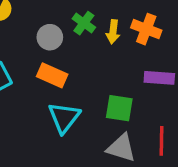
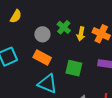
green square: (119, 108) -> (74, 68), moved
cyan triangle: (64, 117) -> (47, 84), turned -50

